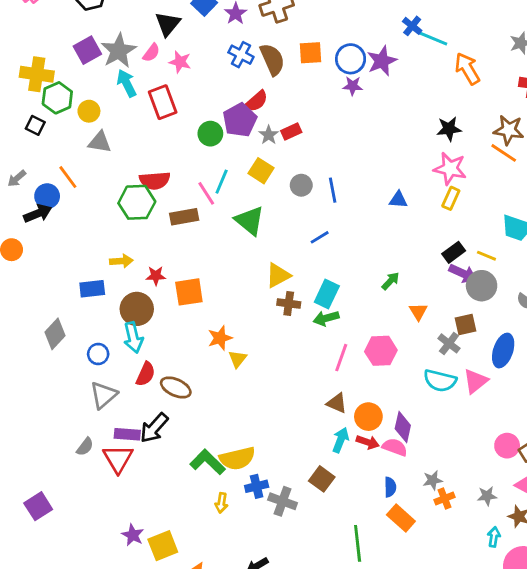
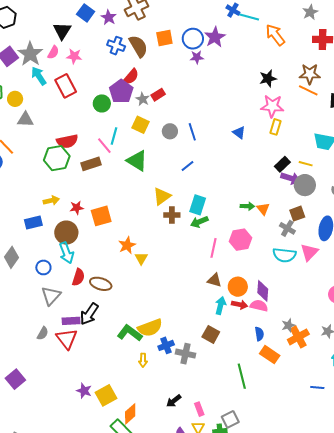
blue triangle: (398, 200) -> (239, 133), turned 40
green arrow: (390, 281) -> (247, 206), moved, turned 56
orange cross: (444, 498) -> (298, 337), size x1.5

